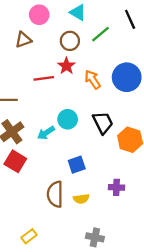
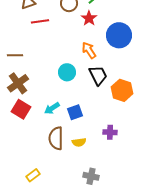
red star: (66, 66) -> (89, 18), moved
red line: (44, 78) -> (40, 21), moved
orange arrow: (93, 80) -> (89, 50), moved
cyan arrow: (46, 133) -> (52, 108), moved

